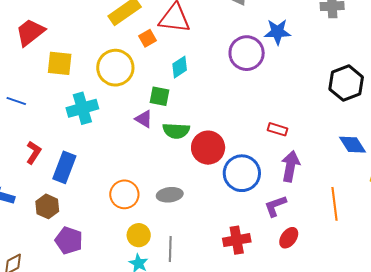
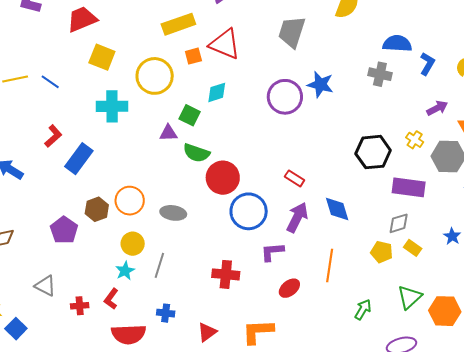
purple triangle: (144, 119) -> (168, 133), turned -48
blue diamond: (353, 145) -> (337, 209), moved
brown hexagon: (47, 206) -> (97, 209), moved
red ellipse: (289, 238) -> (289, 288), moved

